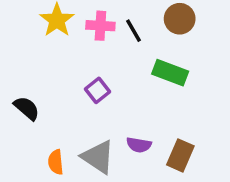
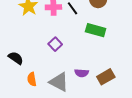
brown rectangle: (180, 155) -> (106, 77), turned 42
orange semicircle: (56, 162) -> (32, 79), moved

